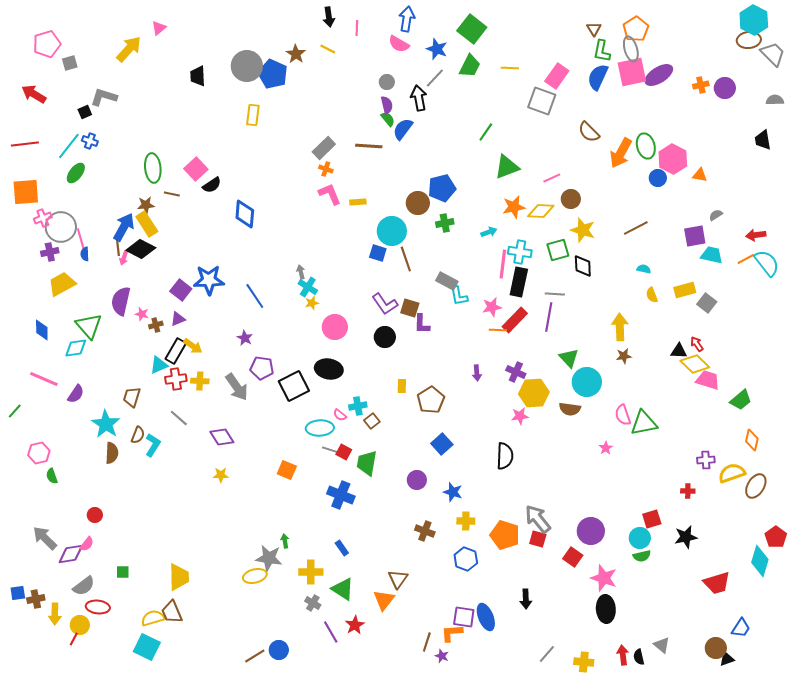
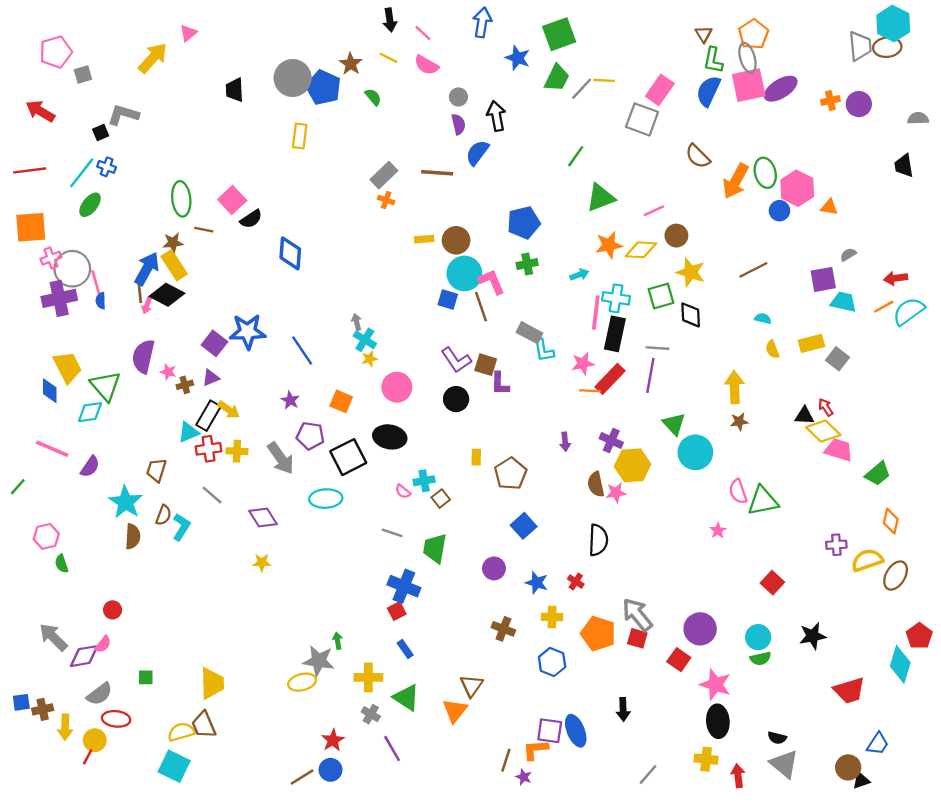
pink line: (357, 28) -> (423, 33), turned -49
green square: (472, 29) -> (559, 34), turned 32
pink semicircle: (399, 44) -> (426, 65), moved
gray trapezoid: (773, 54) -> (860, 46), moved, turned 40
gray line: (435, 78) -> (582, 89), moved
green semicircle: (388, 119) -> (373, 97), moved
pink L-shape: (330, 194) -> (492, 282), moved
brown circle: (418, 203) -> (456, 240), moved
purple cross: (50, 252) -> (59, 298), size x1.6
cyan semicircle: (767, 263) -> (909, 311), turned -88
yellow trapezoid: (62, 284) -> (68, 367), moved, turned 92
brown semicircle: (570, 409) -> (596, 484), moved, turned 70
cyan ellipse: (320, 428) -> (326, 499), moved
red square: (344, 452) -> (397, 611), moved, turned 35
orange square: (287, 470) -> (341, 401), moved
red cross: (688, 491) -> (576, 581), moved, turned 32
red square: (652, 519) -> (772, 583), moved, turned -30
red star: (355, 625) -> (333, 740), moved
gray triangle: (662, 645) -> (784, 764), size x1.5
black semicircle: (639, 657) -> (777, 738), moved, turned -63
yellow cross: (584, 662) -> (706, 759), moved

